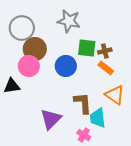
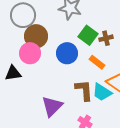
green square: (87, 48) -> (88, 35), turned 30
orange rectangle: (106, 68) -> (97, 62), moved
cyan trapezoid: (98, 118) -> (102, 92), moved, turned -50

